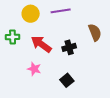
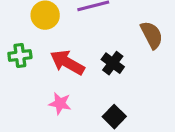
black cross: (69, 47) -> (113, 63), turned -32

